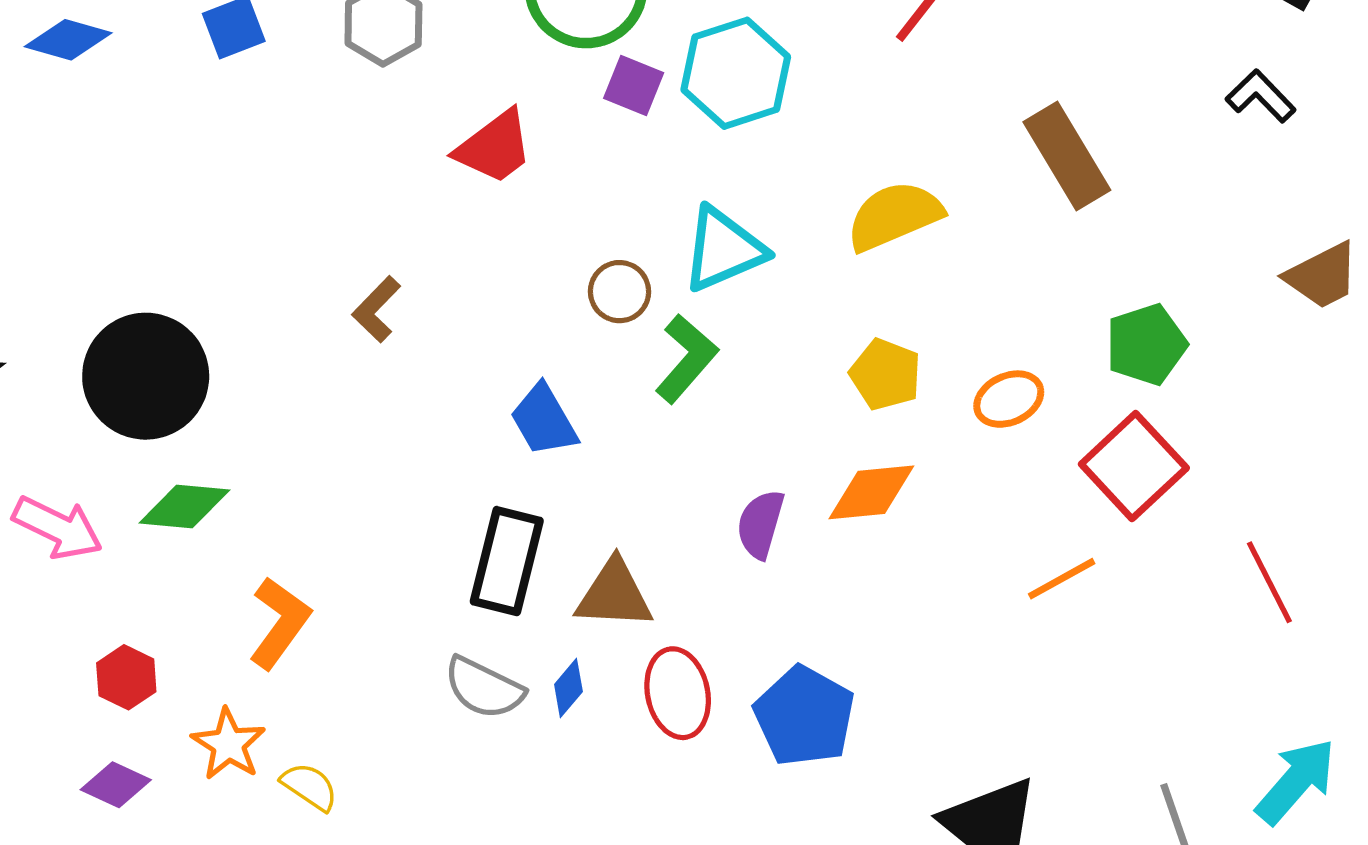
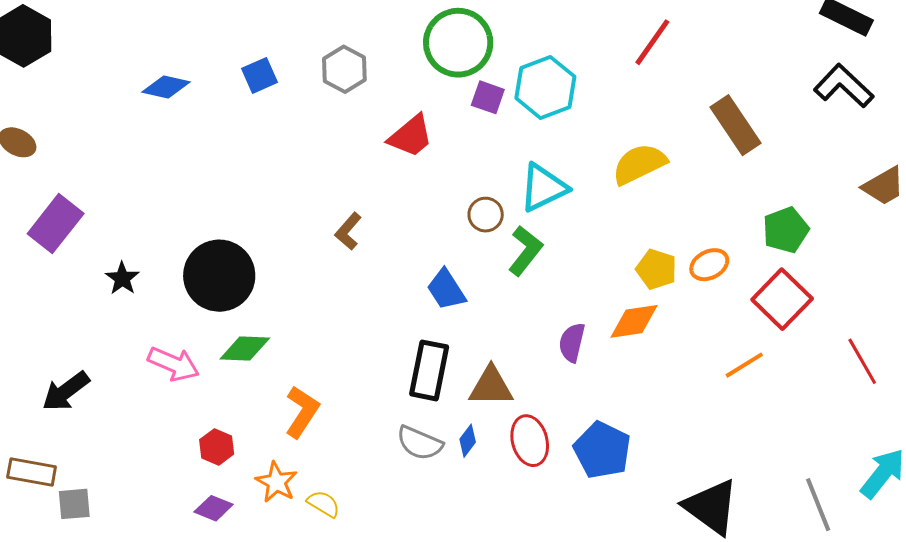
black L-shape: (1261, 96) -> (844, 86), size x1.5
yellow pentagon: (885, 374) -> (656, 269), moved

